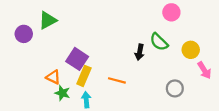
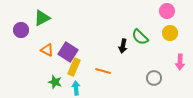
pink circle: (171, 12) -> (167, 11), moved
yellow circle: (191, 50) -> (170, 33), moved
pink arrow: (204, 70) -> (180, 62), turned 35
orange triangle: (53, 77) -> (47, 50), moved

